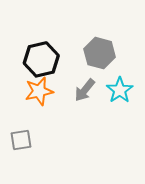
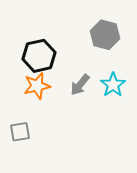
gray hexagon: (100, 53) -> (105, 35), moved

